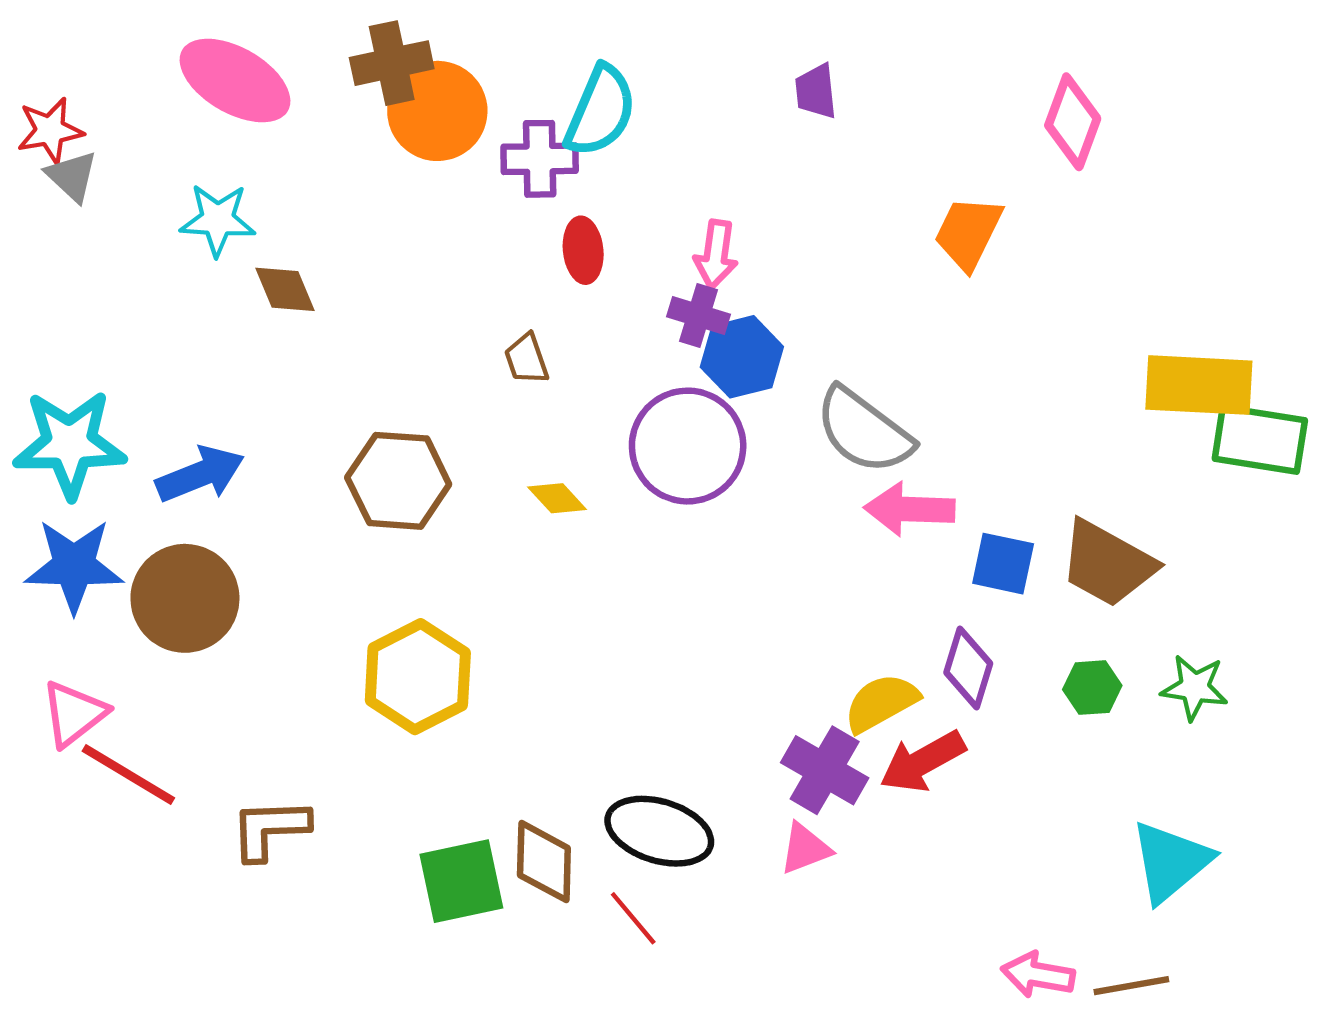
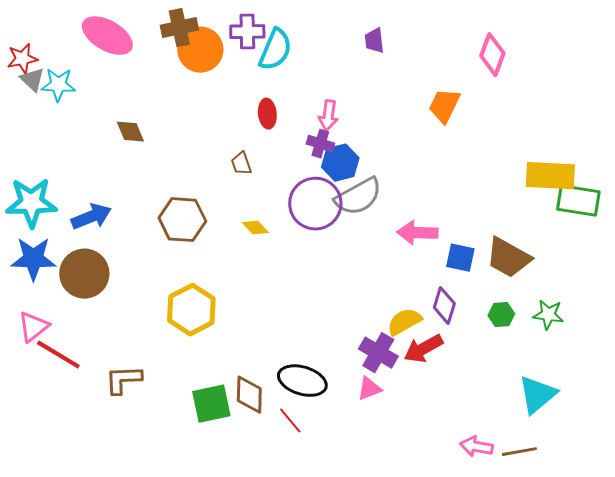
purple cross: (540, 159) -> (247, 32), moved
cyan star: (218, 220) -> (58, 85), moved
gray semicircle: (864, 431) -> (358, 197), moved, turned -66

